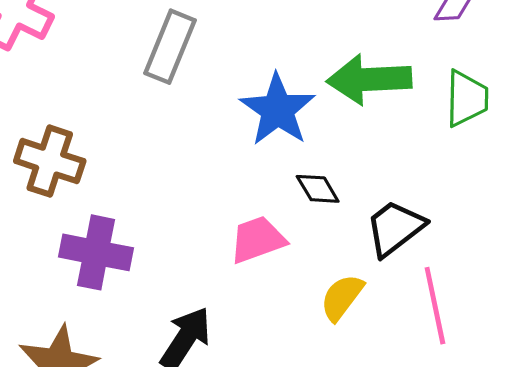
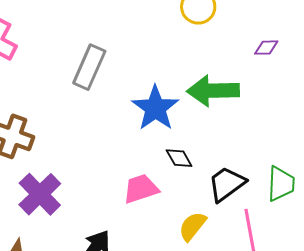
green trapezoid: (467, 98) -> (281, 184), moved
purple cross: (96, 252) -> (40, 194), turned 33

